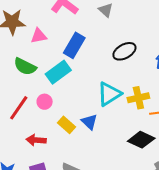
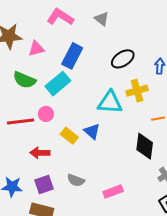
cyan triangle: (109, 94) -> (110, 102), turned 40
yellow cross: (138, 98) -> (137, 91), moved
red line: (19, 108) -> (21, 122), turned 52
black diamond: (141, 140) -> (145, 146), turned 76

